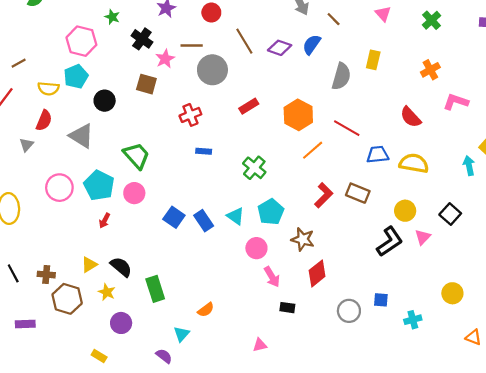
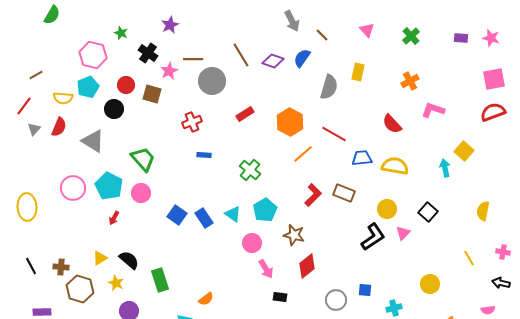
red circle: (211, 13) -> (126, 85), moved
gray triangle: (26, 145) -> (34, 129), moved

